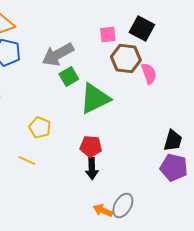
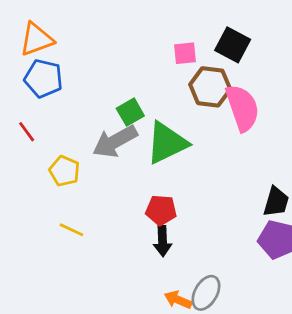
gray arrow: (58, 55) -> (115, 142), moved
pink semicircle: (149, 74) -> (242, 108), size x1.6
yellow pentagon: (40, 128) -> (64, 171), moved

